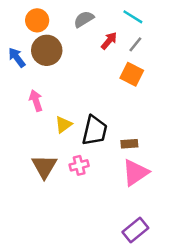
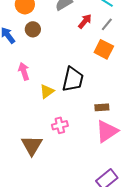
brown circle: (47, 50) -> (33, 29), size x0.6
black trapezoid: (95, 131) -> (73, 79), moved
brown triangle: (44, 167) -> (32, 145), moved

